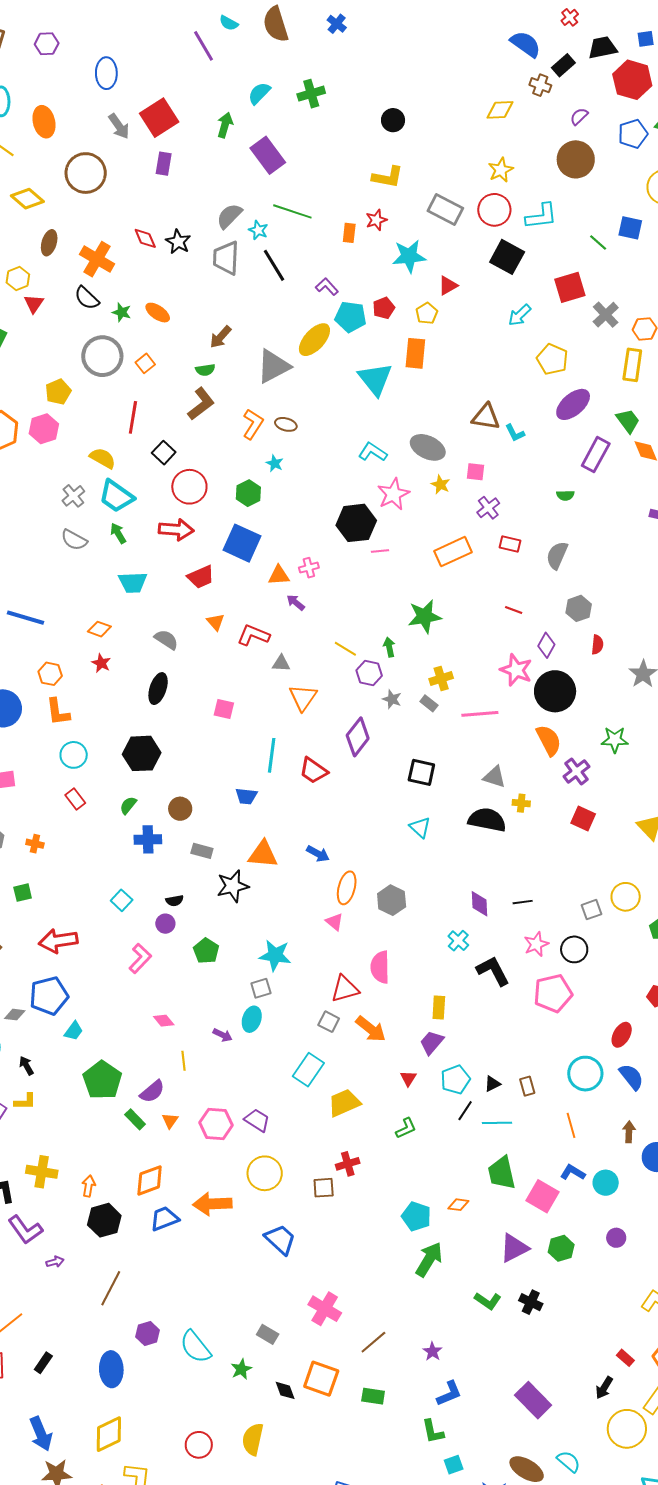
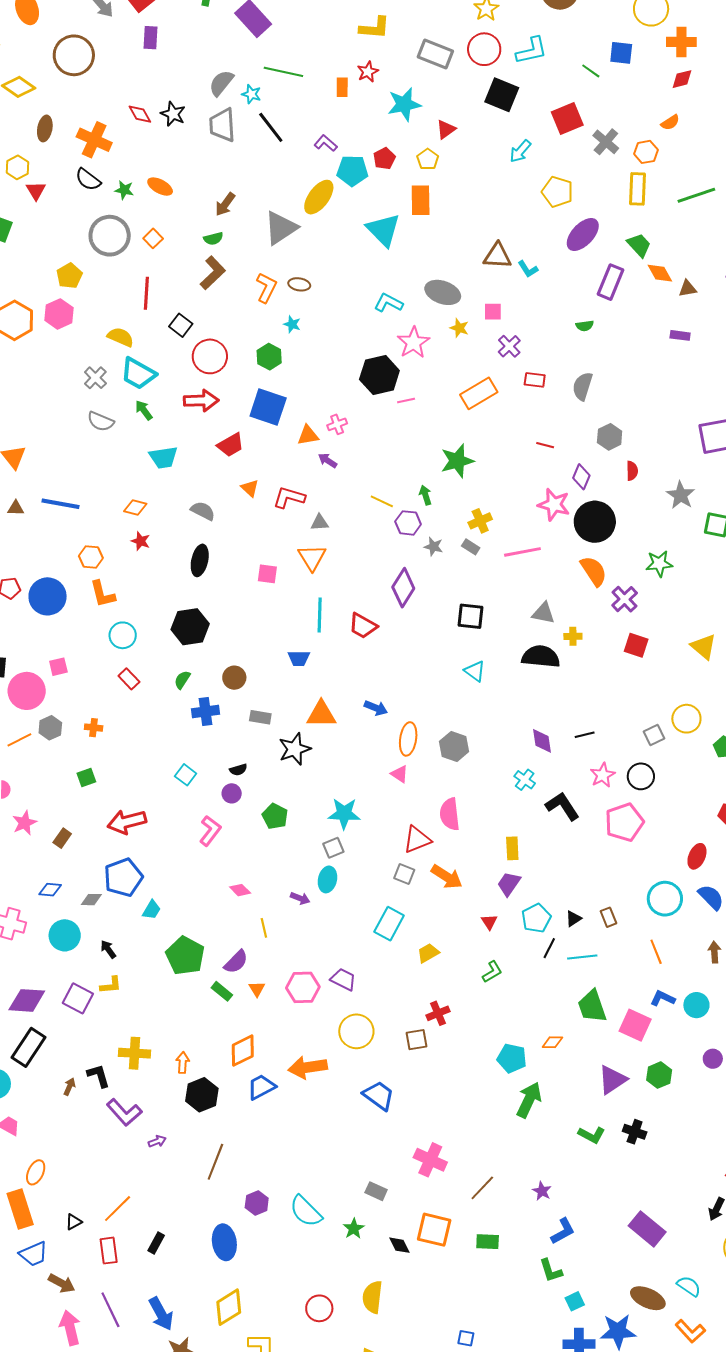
orange triangle: (303, 698) -> (312, 557), moved
yellow trapezoid: (344, 1103) -> (428, 953), size x0.7

